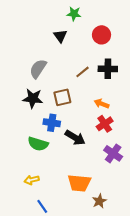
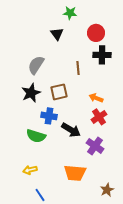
black cross: (108, 69) -> (102, 55), moved
brown line: (82, 72) -> (78, 68), turned -56
black star: (33, 98) -> (31, 93), turned -30
purple cross: (113, 153) -> (95, 146), moved
brown star: (99, 201) -> (107, 190), moved

